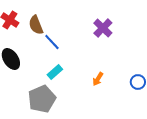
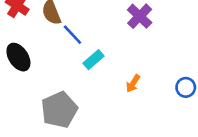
cyan rectangle: (55, 72) -> (94, 60), moved

